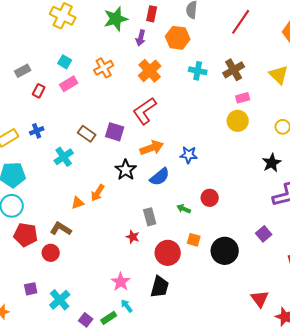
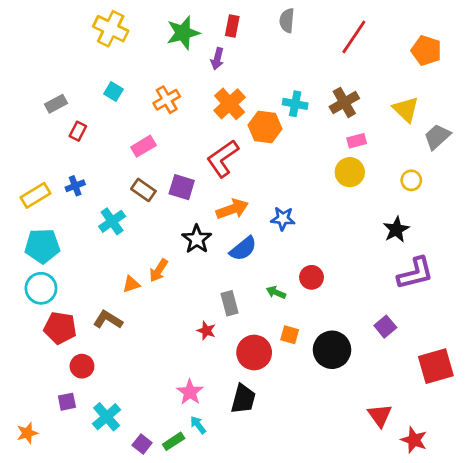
orange hexagon: (178, 38) -> (265, 127), moved
pink rectangle: (69, 84) -> (143, 146), moved
red circle: (51, 253) -> (82, 366), moved

